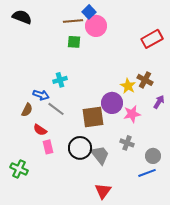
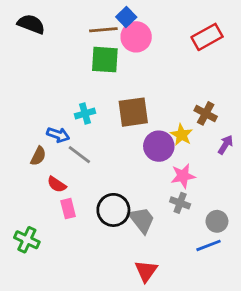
red rectangle: (152, 39) -> (207, 37), moved
green square: (74, 42) -> (105, 60), size x1.5
yellow star: (128, 86) -> (182, 135), moved
pink star: (132, 114) -> (183, 176), moved
brown square: (93, 117) -> (133, 112), moved

